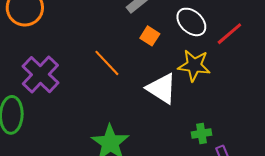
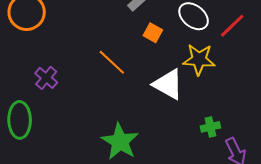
purple cross: (40, 75) -> (46, 78), size x0.6

